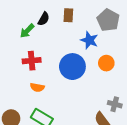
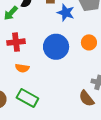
blue star: (89, 40) -> (66, 13), moved

